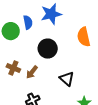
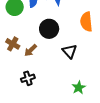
black triangle: (67, 79) -> (70, 51), moved

